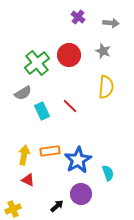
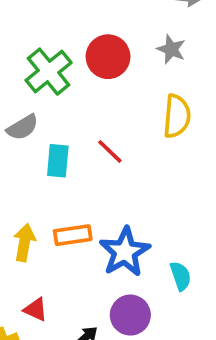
cyan rectangle: (42, 111) -> (58, 161), turned 30
red triangle: (28, 180) -> (36, 309), moved

